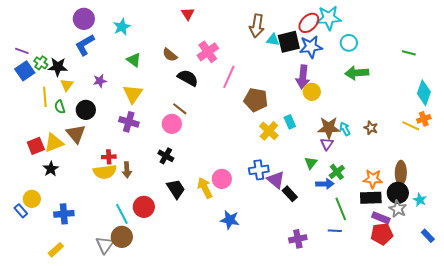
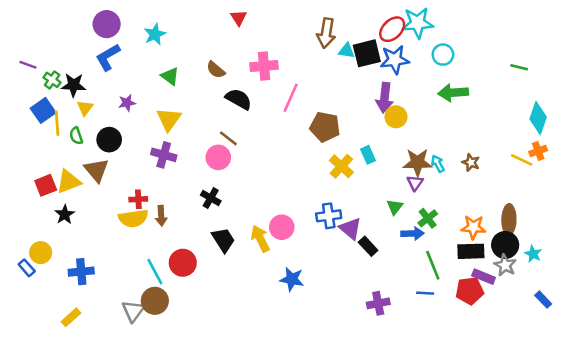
pink cross: (208, 52) -> (264, 66), turned 30
blue square: (25, 71) -> (43, 110), moved
red pentagon: (382, 234) -> (470, 291), moved

